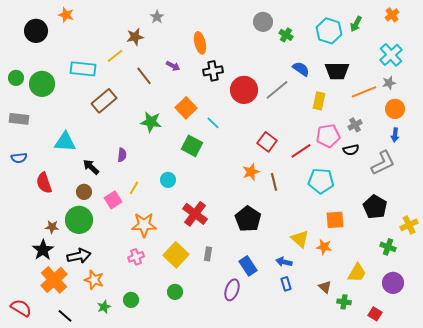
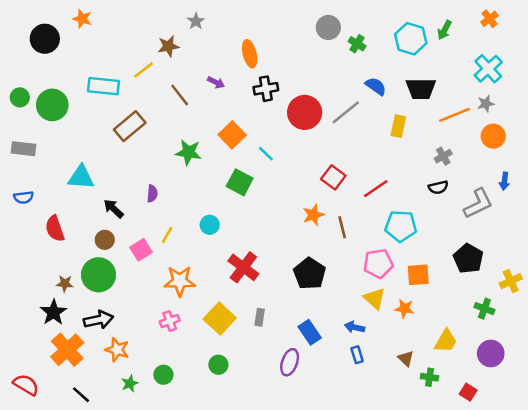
blue arrow: (395, 135) -> (504, 181), moved
pink pentagon: (328, 136) -> (378, 264), moved

